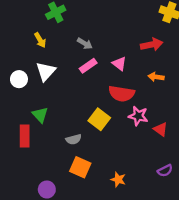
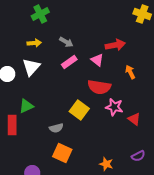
yellow arrow: (40, 40) -> (34, 43), moved, turned -64
red arrow: (152, 45) -> (115, 45), moved
orange arrow: (156, 77) -> (130, 72), turned 56
green triangle: (40, 115) -> (26, 106), turned 49
orange star: (118, 179) -> (106, 164), moved

